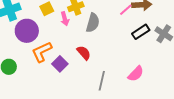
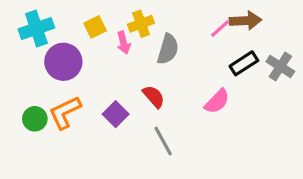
orange L-shape: (42, 52) -> (65, 112), moved
pink semicircle: (136, 74) -> (217, 101), moved
gray line: (102, 81) -> (163, 141), moved, turned -42

